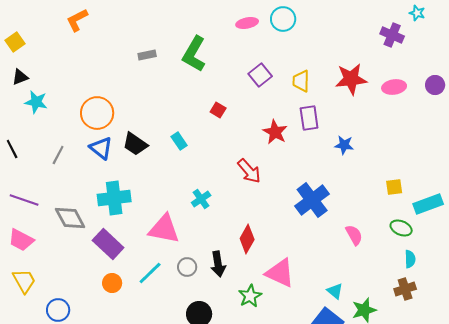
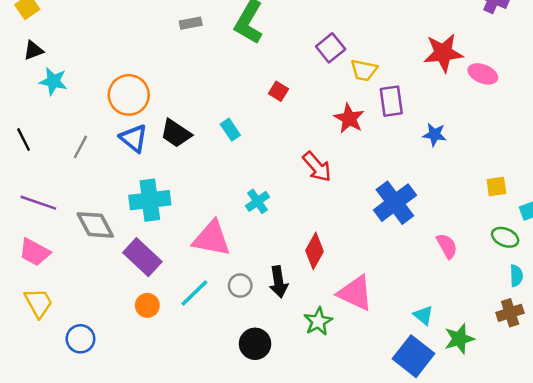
yellow trapezoid: (301, 81) -> (364, 70), moved, turned -80
pink ellipse: (394, 87) -> (483, 74), moved, turned 30

